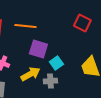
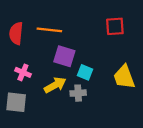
red square: (82, 23) -> (115, 26), turned -30
cyan square: (56, 63) -> (85, 72), turned -32

